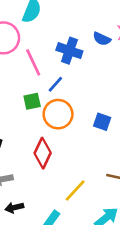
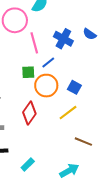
blue square: (102, 122) -> (74, 87), moved
yellow line: (75, 190) -> (68, 113), moved

